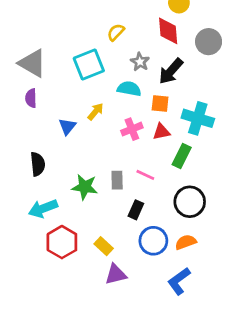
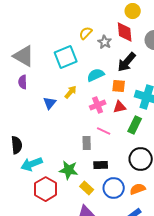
gray star: (140, 62) -> (105, 42), moved
cyan semicircle: (129, 89) -> (96, 75), turned -36
black semicircle: (38, 164) -> (17, 145), moved
pink line: (145, 175) -> (104, 131), moved
green star: (85, 187) -> (69, 170), moved
black rectangle: (136, 210) -> (101, 165), turned 64
yellow rectangle: (104, 246) -> (87, 188), moved

